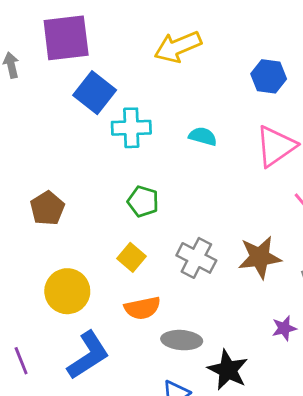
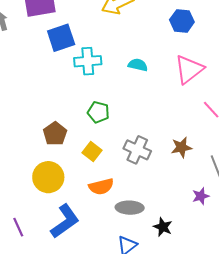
blue square: (95, 93) -> (61, 38), turned 36
brown pentagon: (47, 208) -> (55, 134), moved
brown star: (260, 257) -> (181, 147), size x0.7
black star: (228, 370) -> (163, 227), size x0.7

